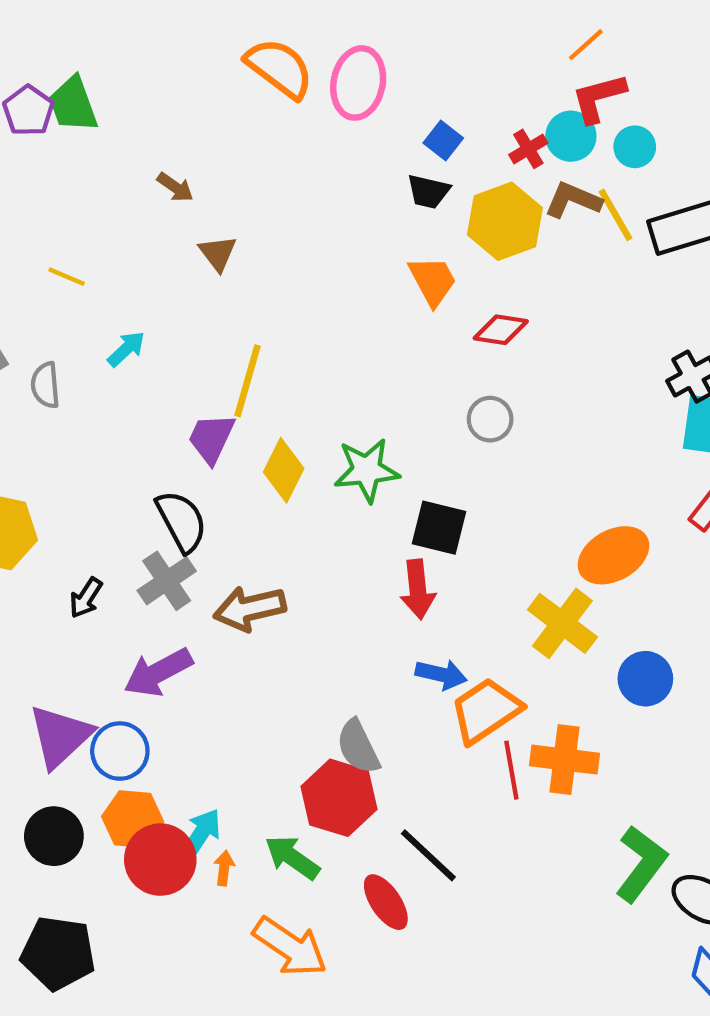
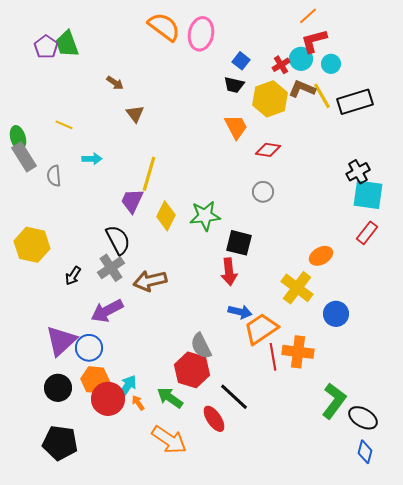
cyan arrow: (126, 349) -> (92, 159), turned 42
orange ellipse: (613, 555) -> (321, 256), size x0.7
orange arrow: (224, 868) -> (138, 403), turned -42

